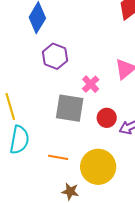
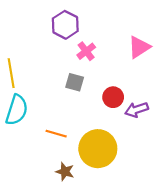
pink cross: (91, 84) -> (86, 51), moved
gray square: (70, 108) -> (75, 82), size x0.6

